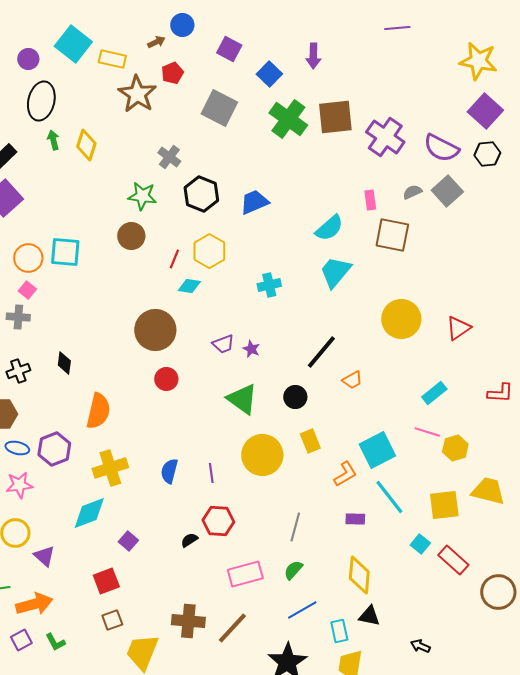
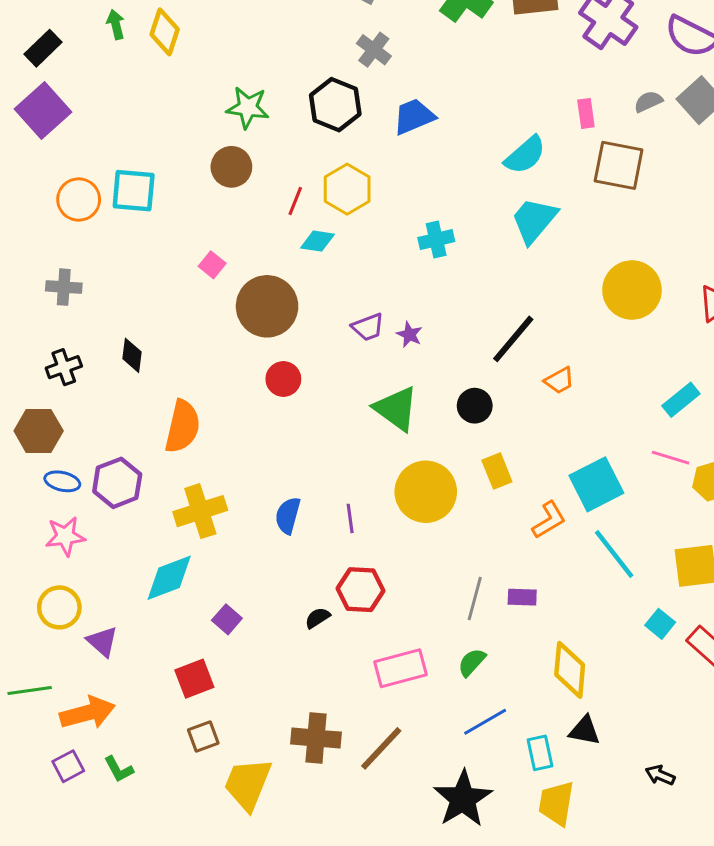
gray cross: (169, 157) -> (374, 50), moved
pink square: (27, 290) -> (212, 265), moved
purple rectangle: (355, 519) -> (522, 597), moved

